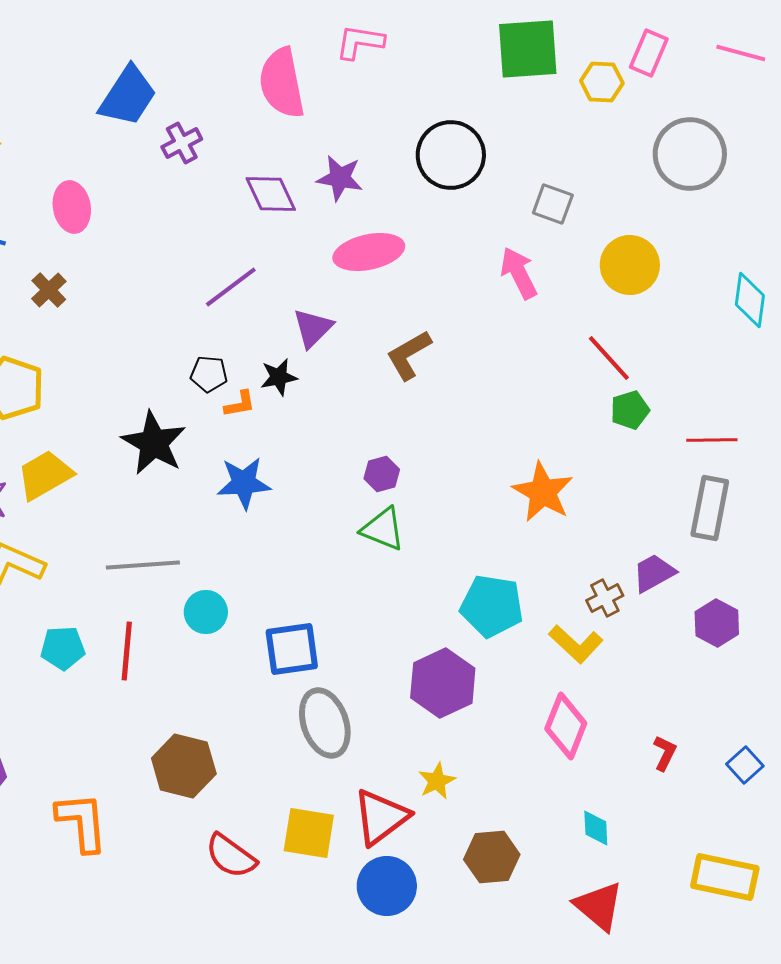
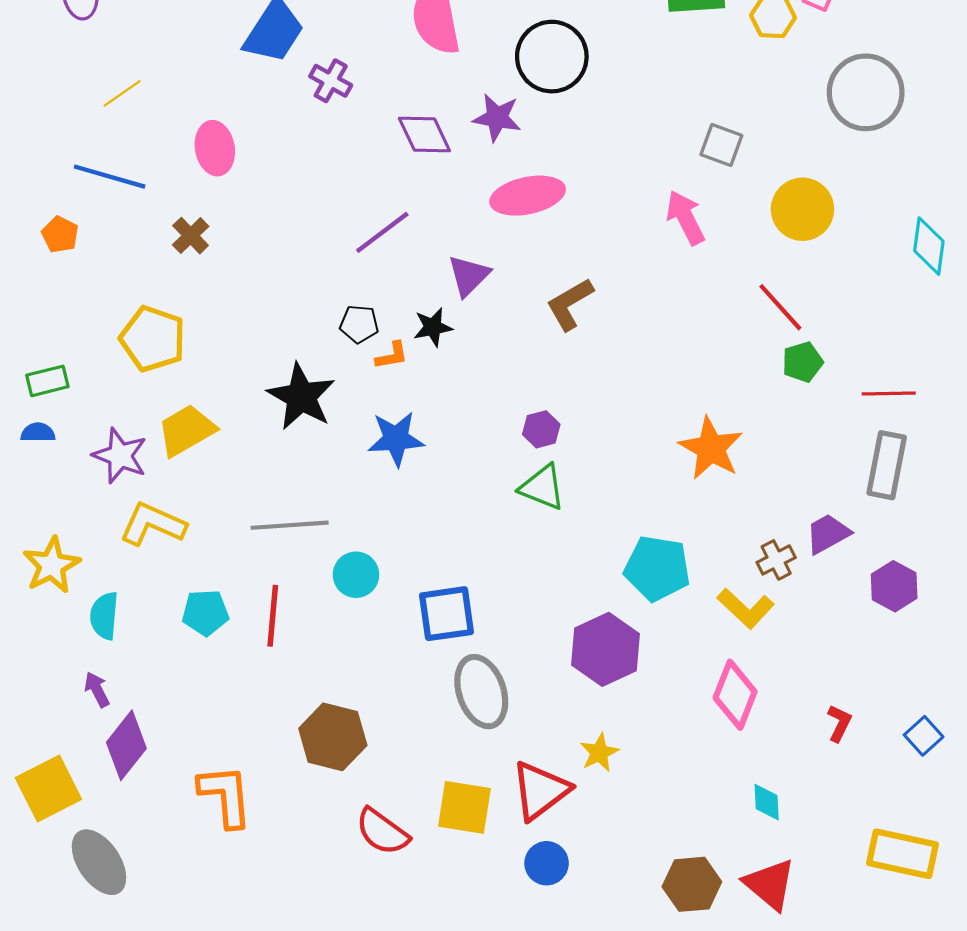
purple cross: (182, 143) -> (331, 81), turned -33
black circle: (451, 155) -> (552, 57), moved
brown hexagon: (492, 857) -> (692, 884), moved
blue circle: (387, 886) -> (547, 863), size x0.7

